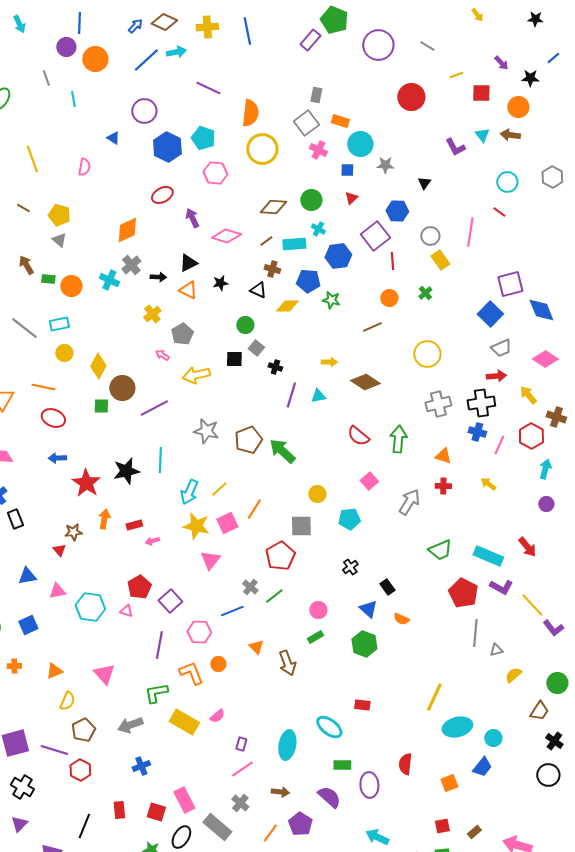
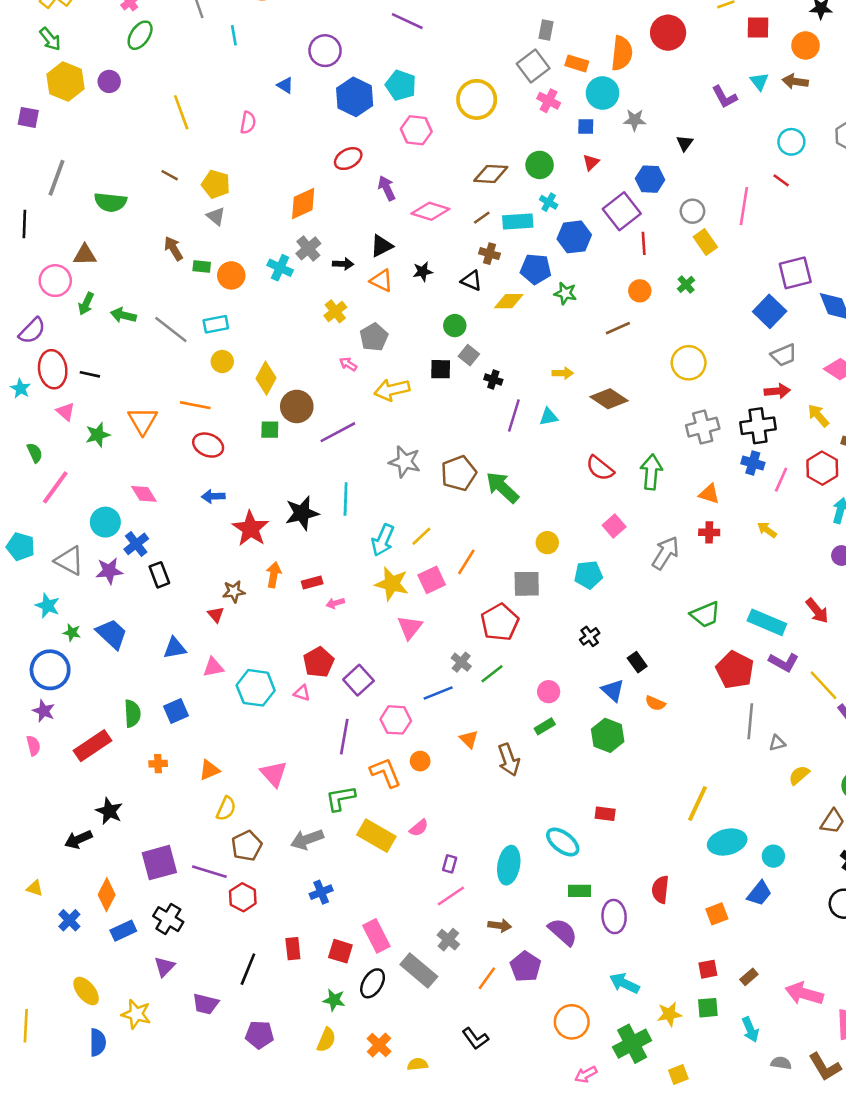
orange semicircle: (250, 113) -> (622, 53), moved

